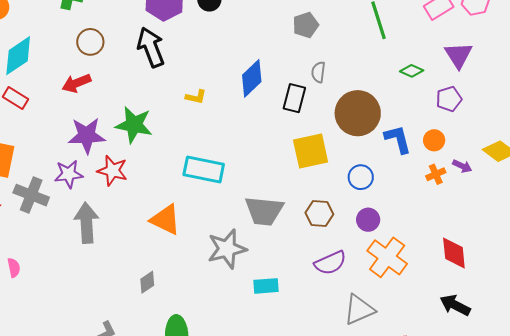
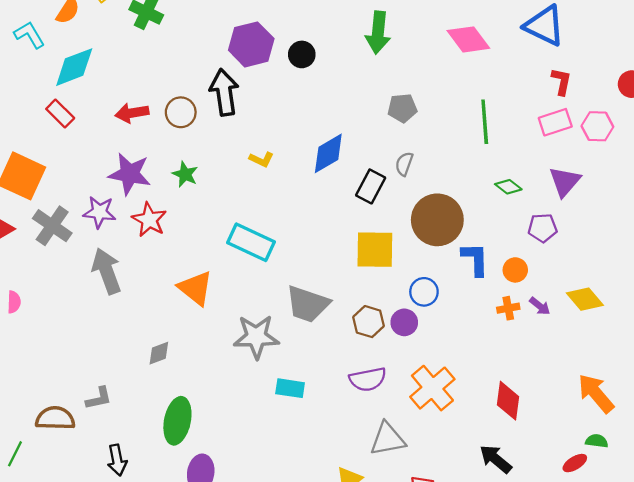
brown circle: (90, 42) -> (181, 112), moved
green star: (134, 125) -> (185, 174), size x0.6
purple circle: (368, 220) -> (404, 322), moved
gray arrow: (86, 223) -> (107, 271), turned -30

